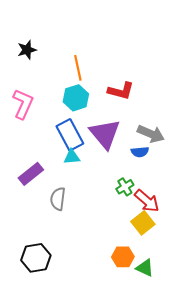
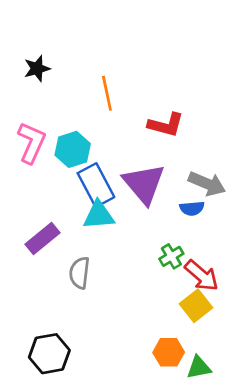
cyan hexagon: (76, 98) -> (73, 149), moved
cyan triangle: (72, 157) -> (99, 215), size x1.4
green triangle: (145, 268) -> (199, 367), turned -36

